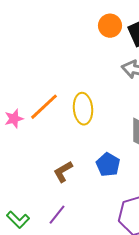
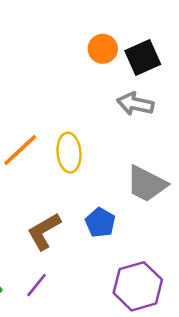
brown L-shape: (63, 172) -> (44, 231), size x1.4

